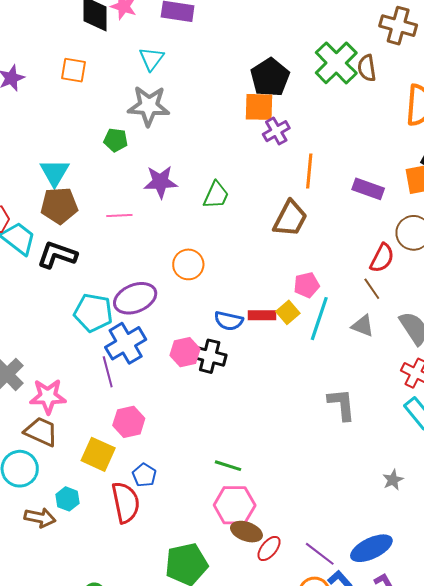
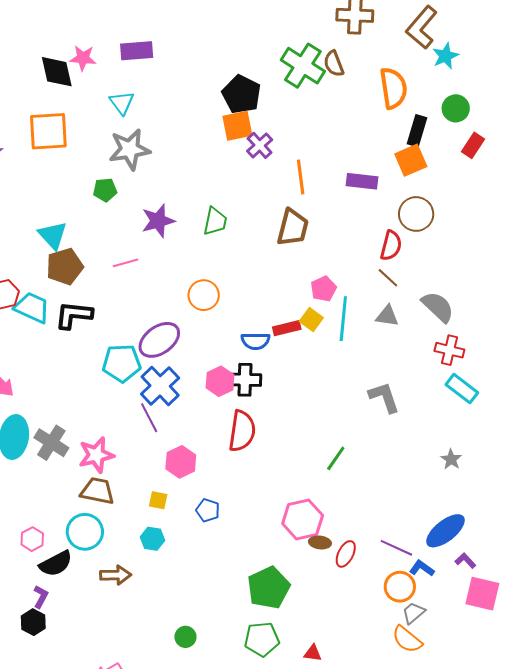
orange square: (74, 70) -> (48, 131), size x1.6
yellow square: (98, 454) -> (158, 500), size x0.6
green line: (228, 466) -> (336, 458), moved, turned -60
cyan hexagon: (67, 499) -> (152, 539), moved
red semicircle: (126, 502) -> (242, 431), moved, turned 33
brown ellipse: (246, 532) -> (320, 542), size x0.7

